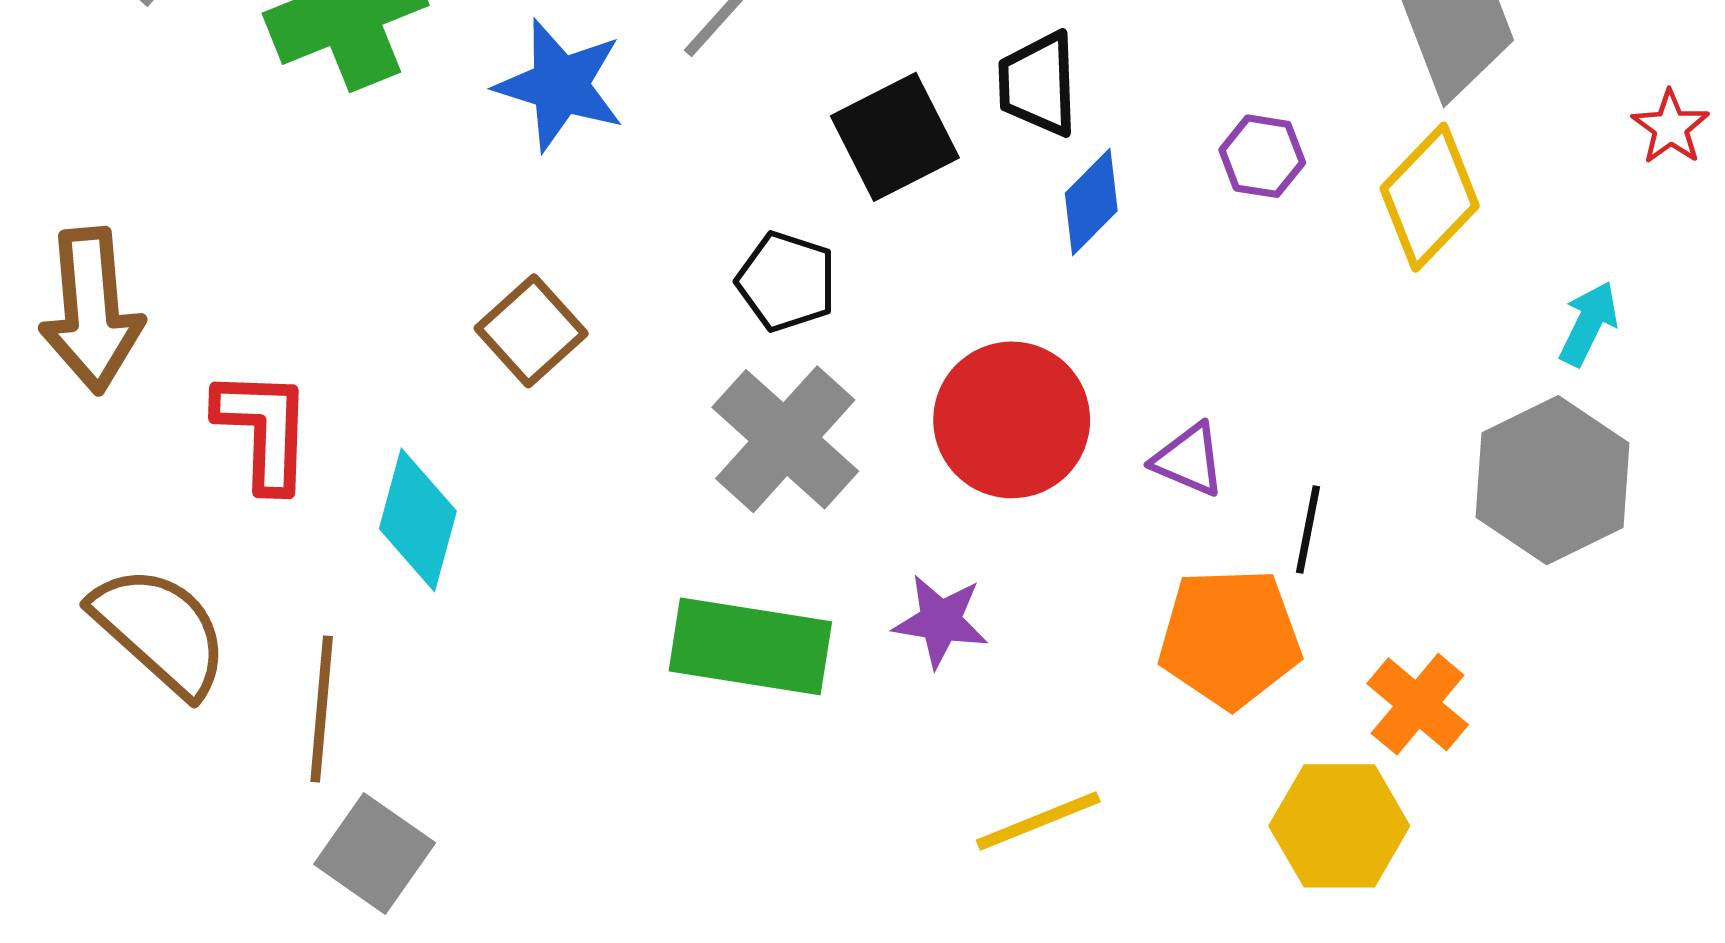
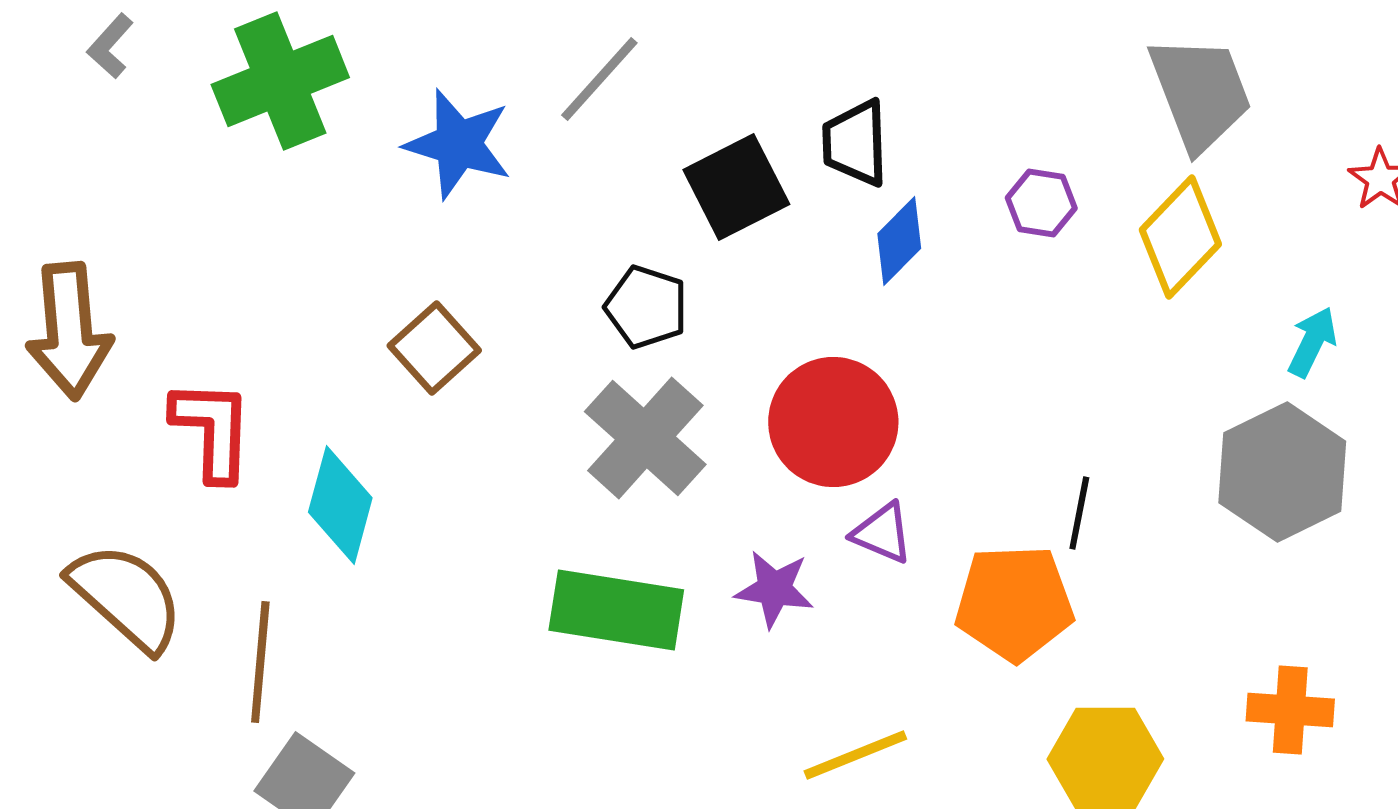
purple triangle: (1189, 460) -> (882, 533), moved
orange cross: (1418, 704) -> (1290, 710), moved, turned -36

